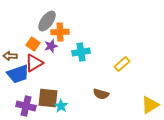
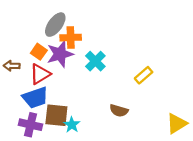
purple star: (51, 46) -> (60, 54), size x1.6
cyan cross: (81, 52) -> (95, 61), turned -36
blue trapezoid: (18, 74) -> (35, 98), moved

